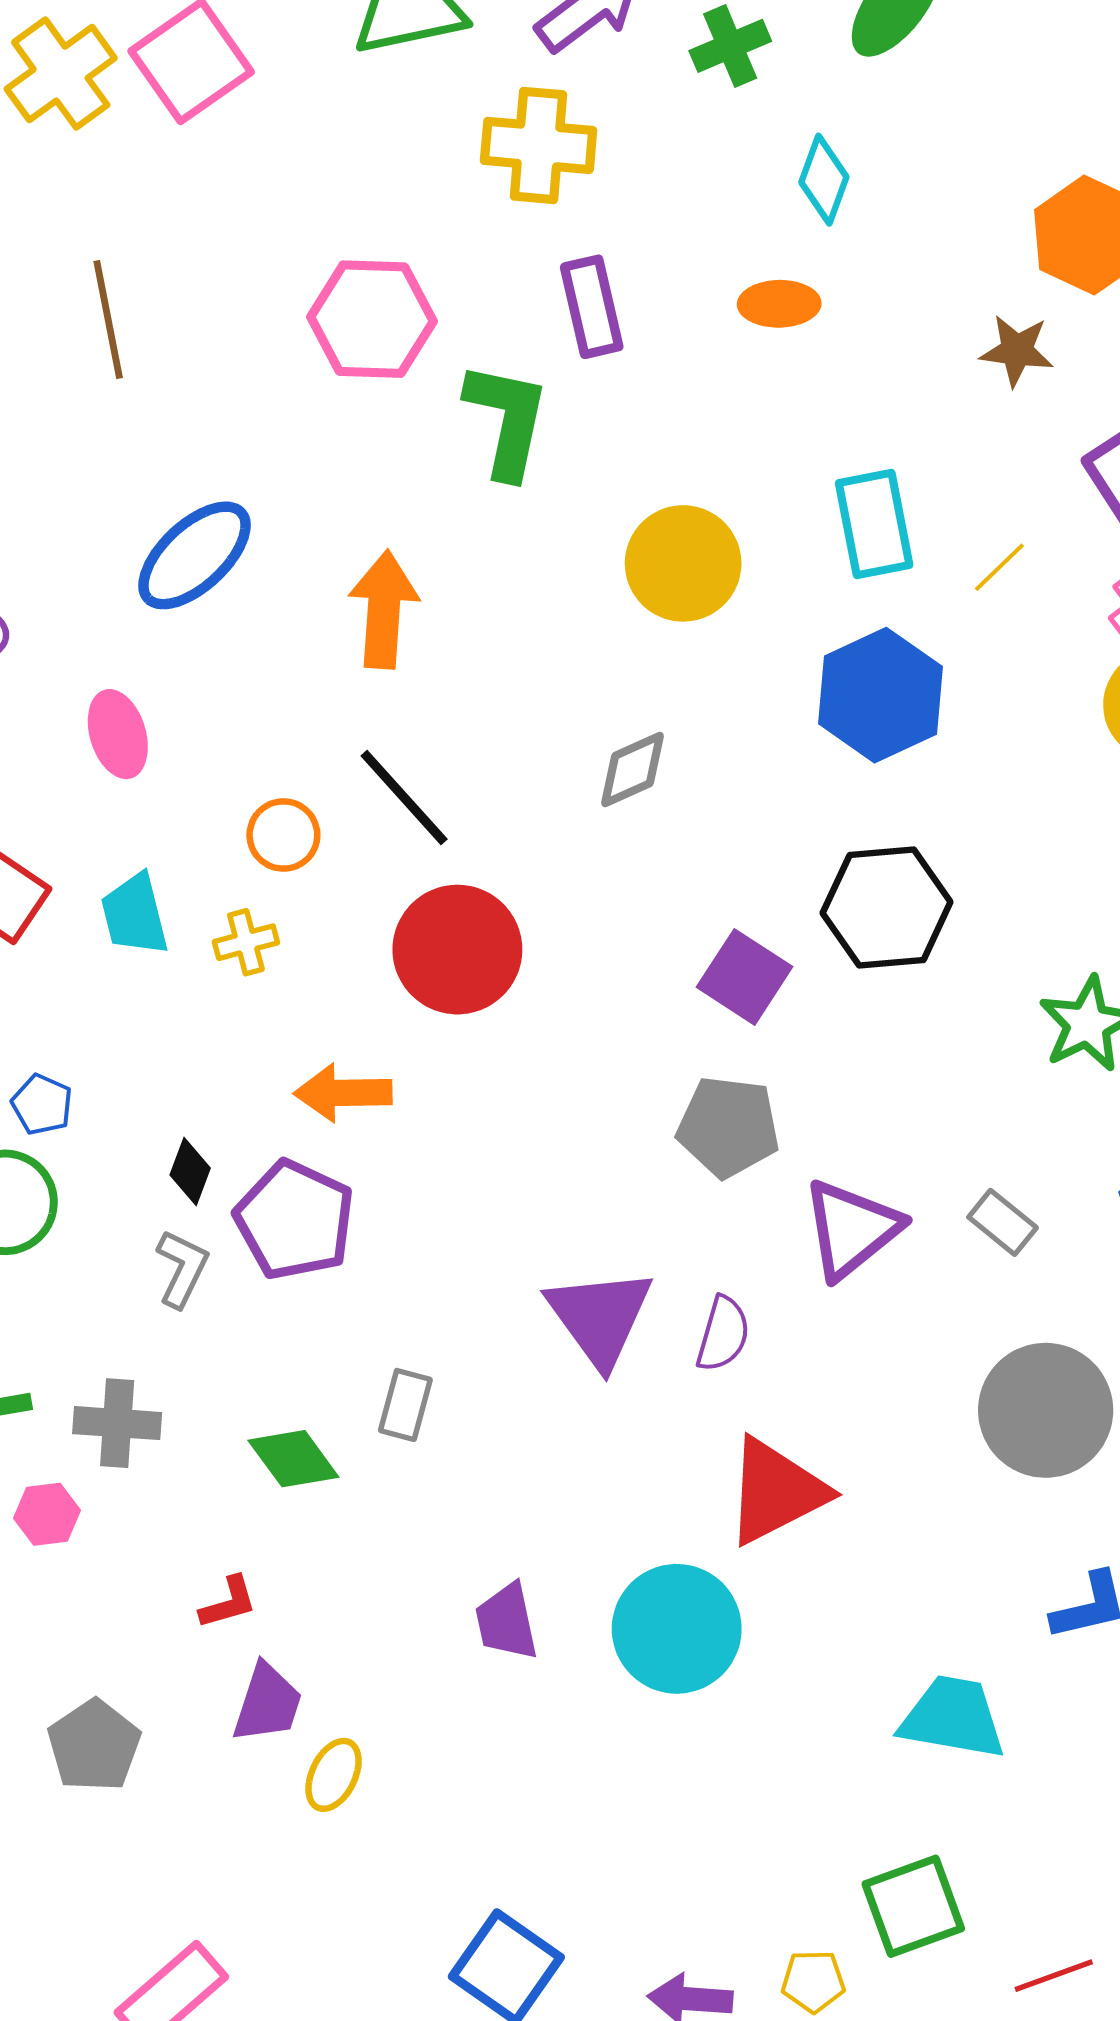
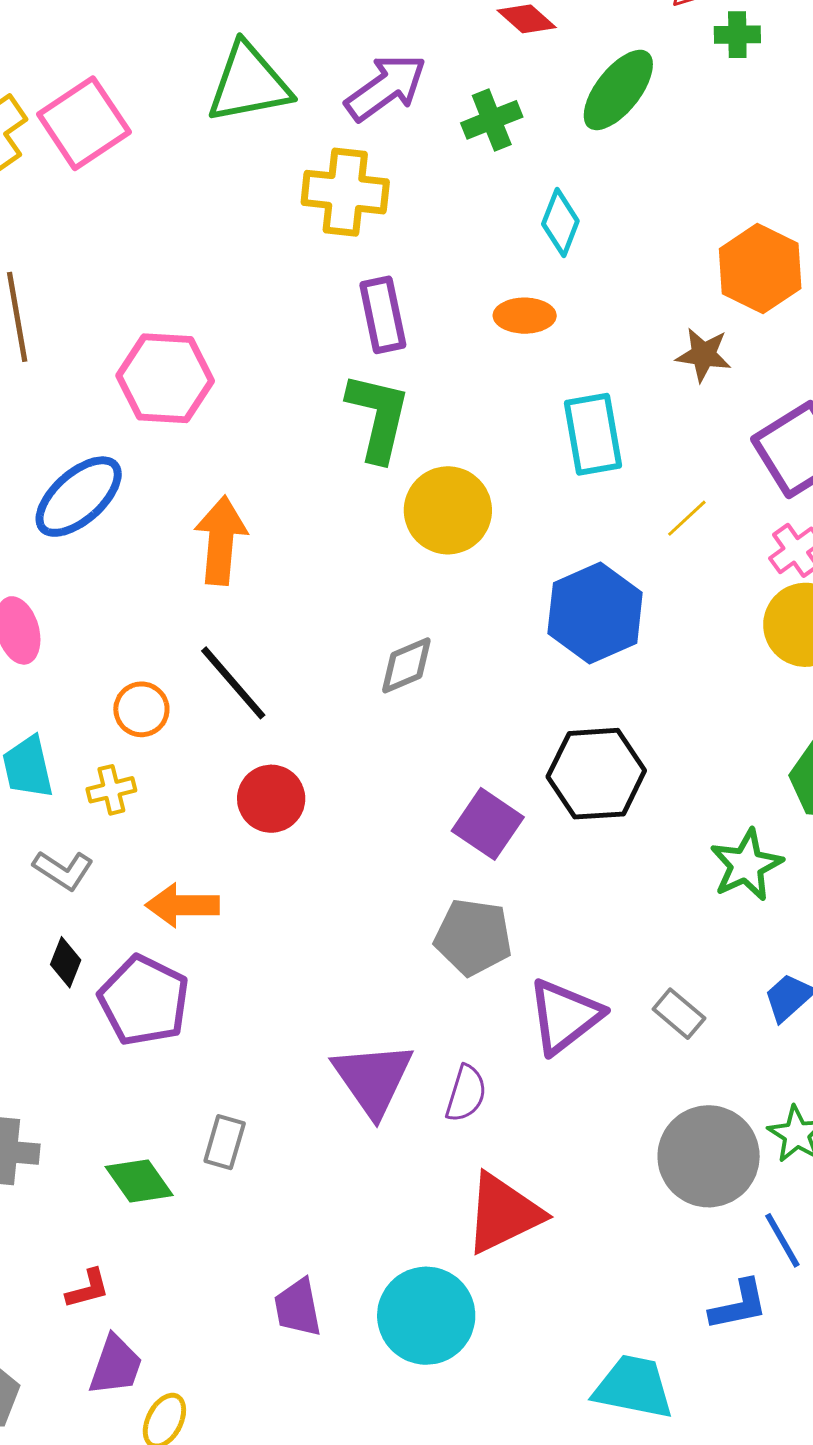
pink hexagon: (372, 319) -> (165, 378), moved
green L-shape: (507, 420) -> (378, 417), moved
cyan rectangle: (874, 524) -> (593, 434), moved
red circle: (457, 950) -> (271, 799), size x0.7
gray L-shape: (182, 1268) -> (63, 870), moved, turned 96

